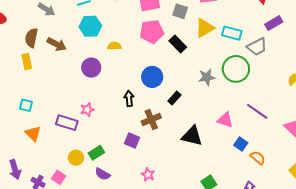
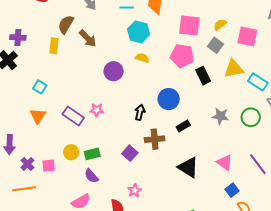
cyan hexagon: (90, 26) -> (139, 32), moved
green circle: (236, 69) -> (251, 117), size x0.7
pink square: (59, 177) -> (49, 166), turned 32

